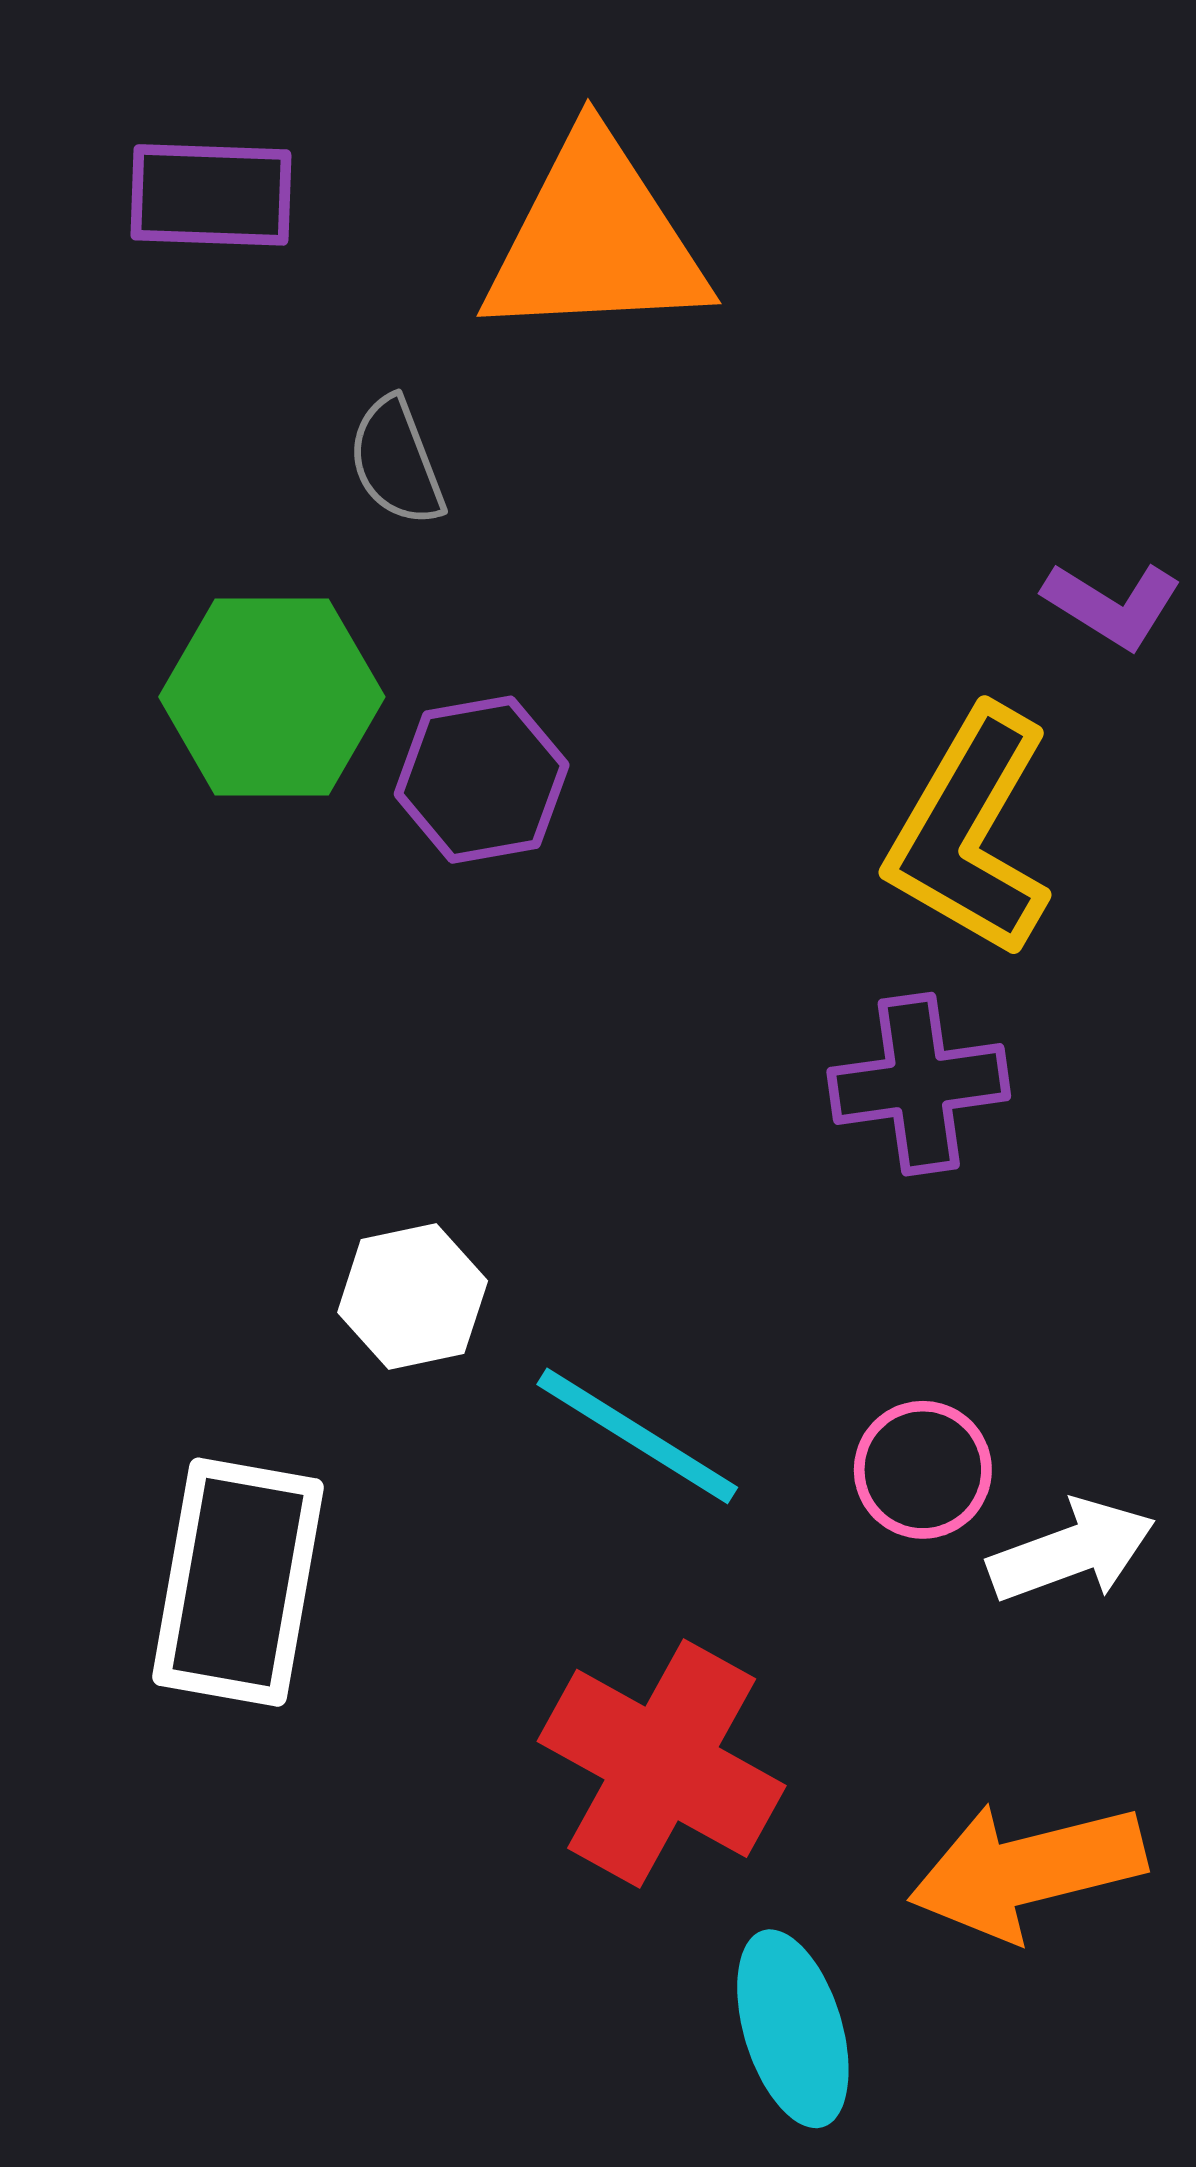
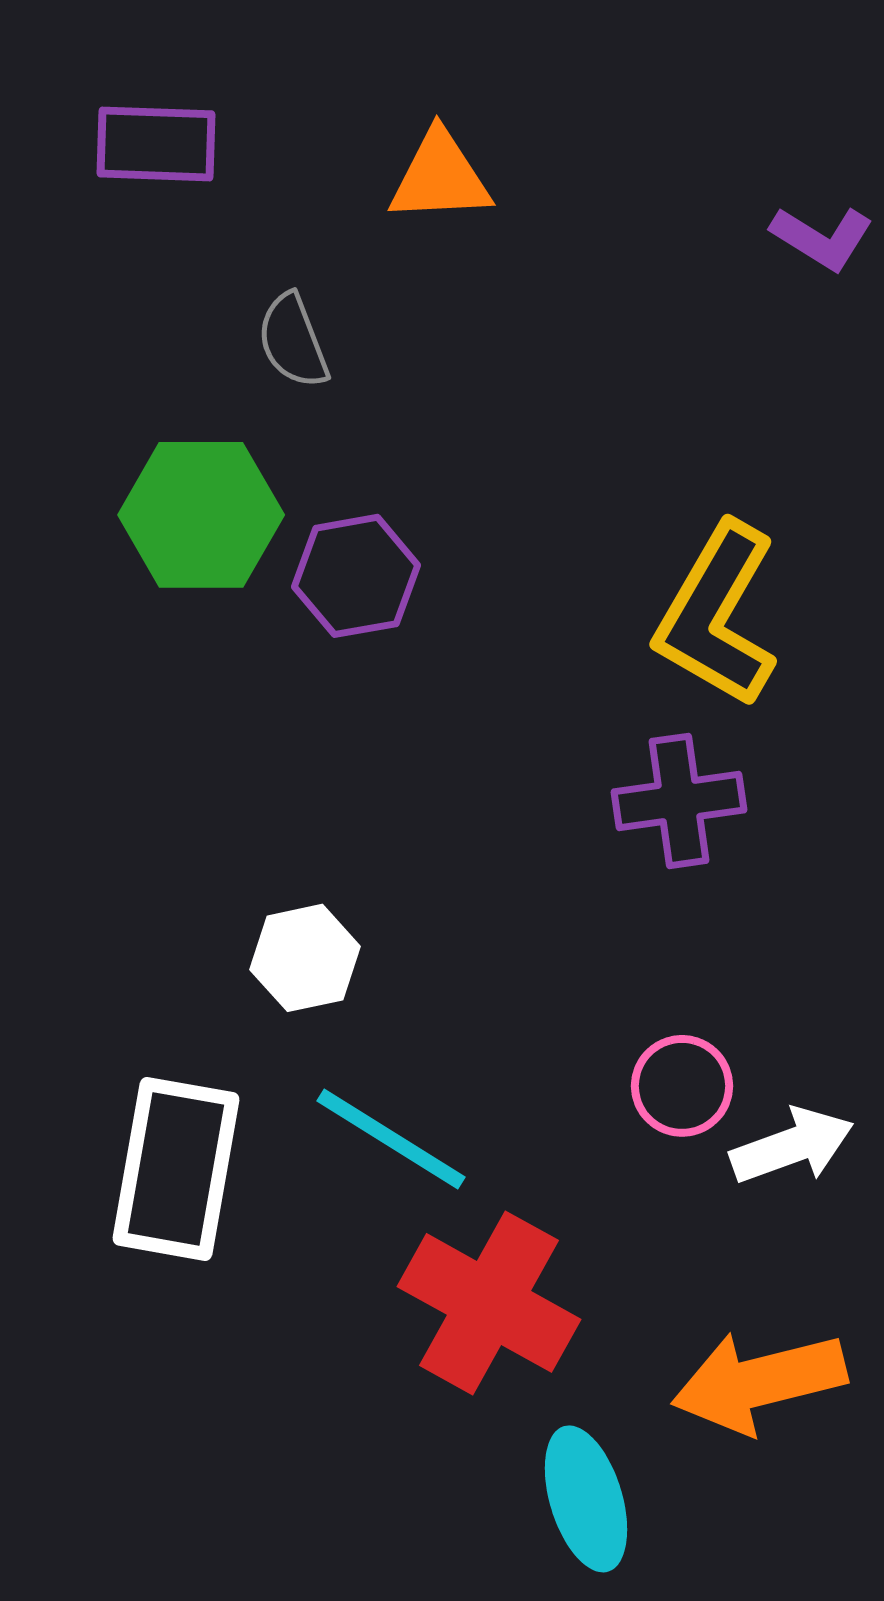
orange triangle: (595, 240) -> (440, 177), size x0.6
purple L-shape: (1112, 605) -> (822, 238), moved
cyan line: (637, 1436) -> (391, 1139), moved

